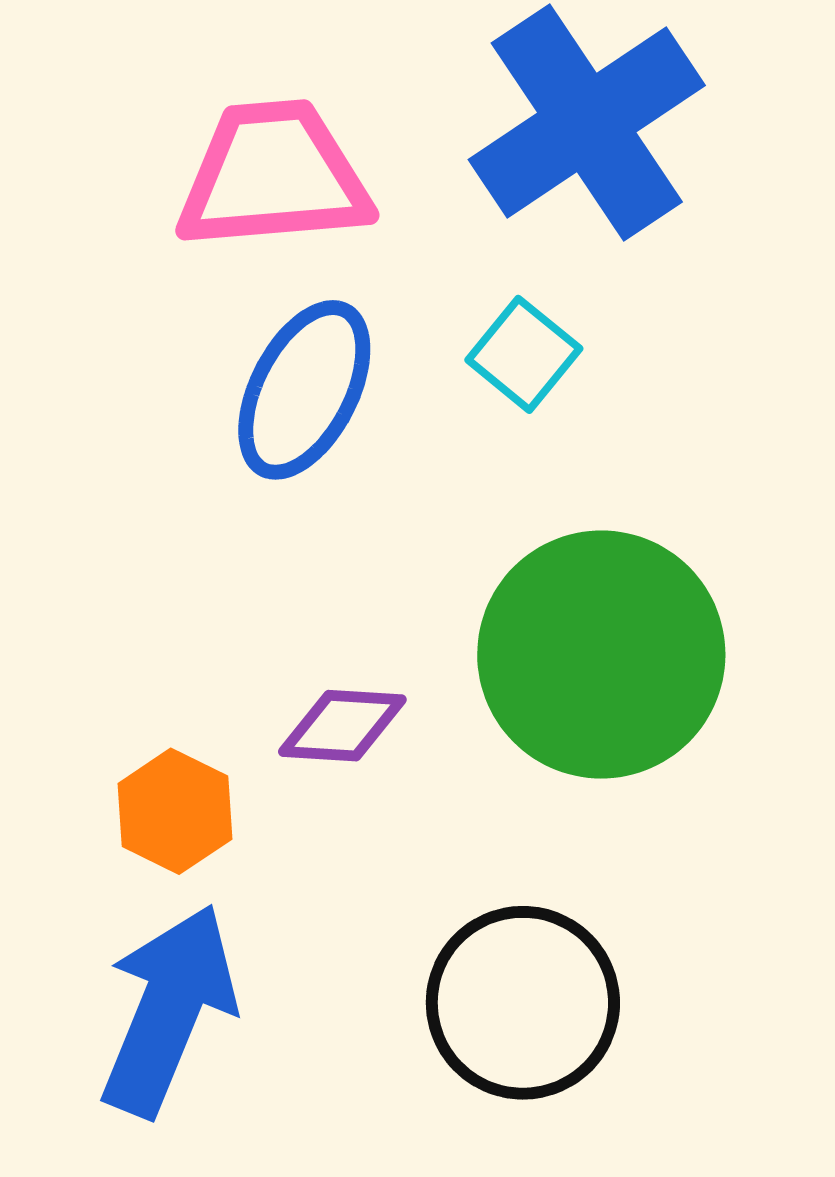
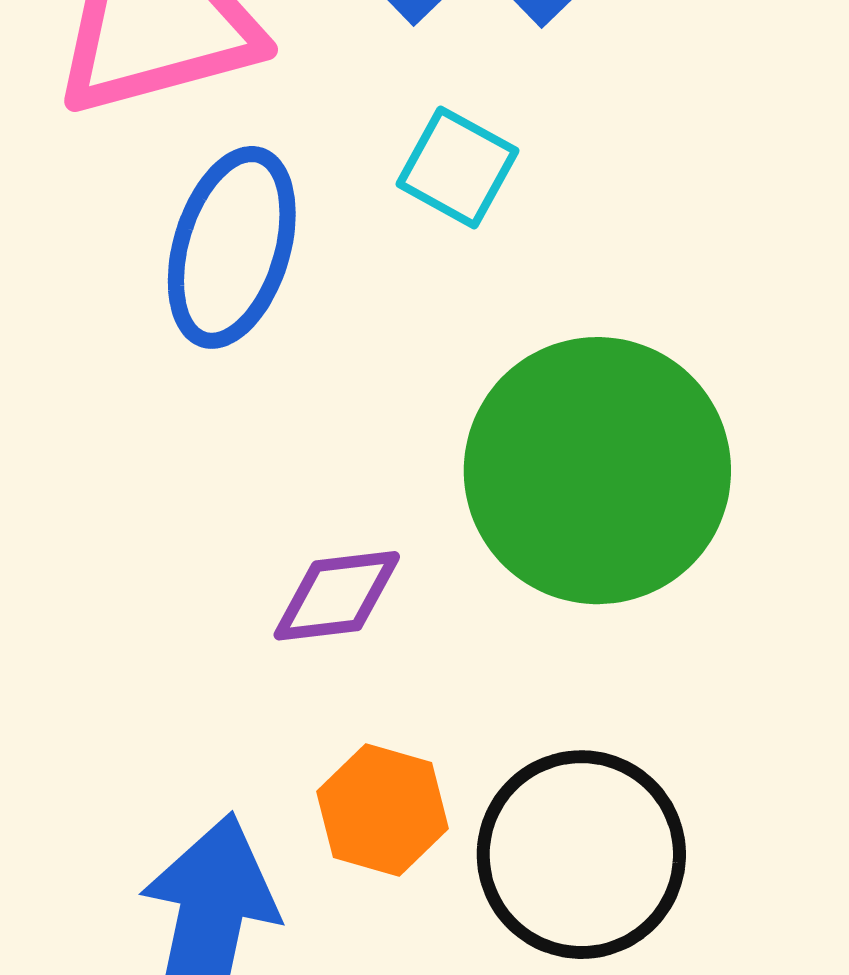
orange hexagon: (175, 811) -> (383, 810), moved

